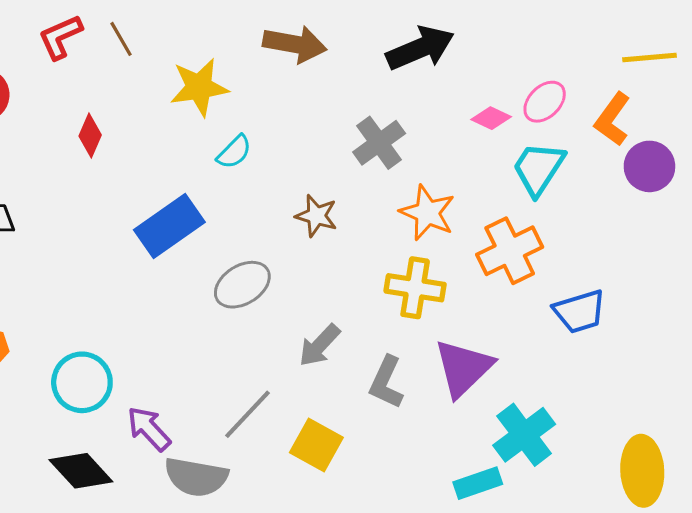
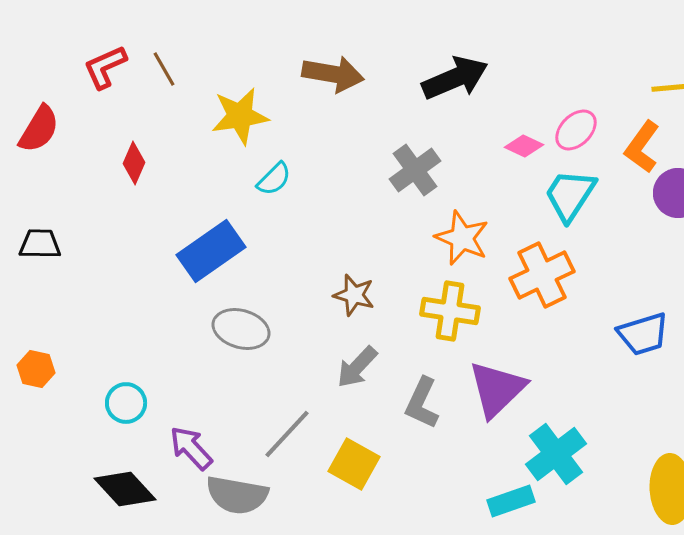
brown star: (316, 216) -> (354, 295), moved
gray ellipse: (242, 285) -> (241, 329), moved, turned 48
blue trapezoid: (580, 311) -> (643, 334), moved
cyan circle: (82, 382) -> (126, 403), size x0.7

